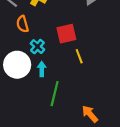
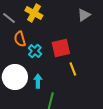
cyan cross: (37, 47) -> (35, 51), moved

